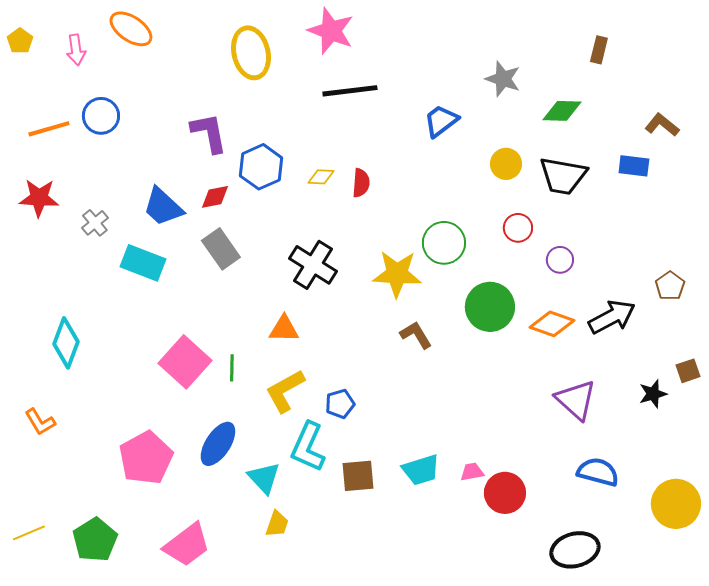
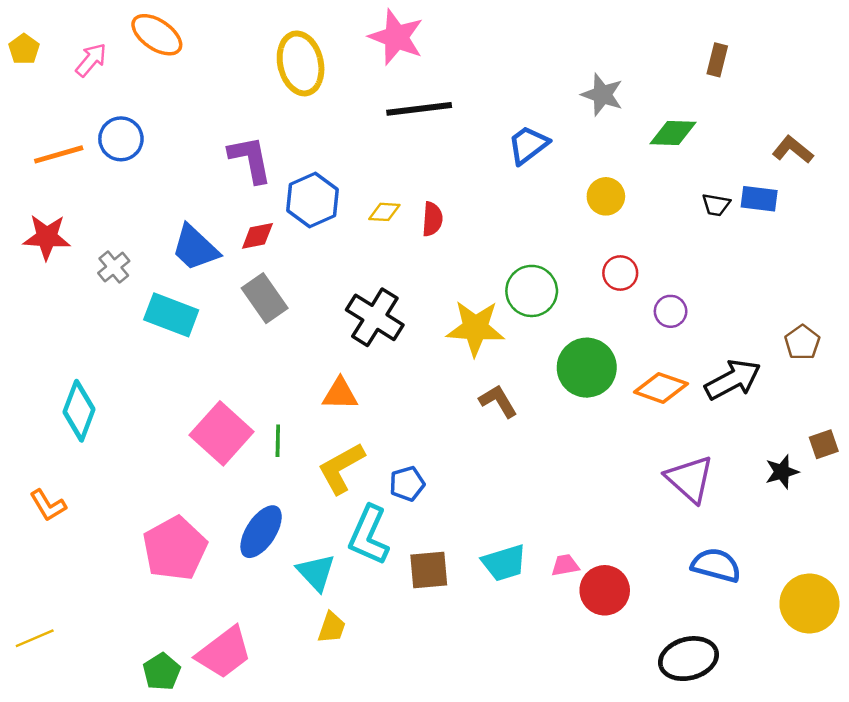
pink arrow: (76, 50) -> (91, 60), turned -132
black trapezoid: (563, 176) -> (716, 205), moved, size x0.5
green pentagon: (95, 540) -> (162, 672), moved, size x0.7

